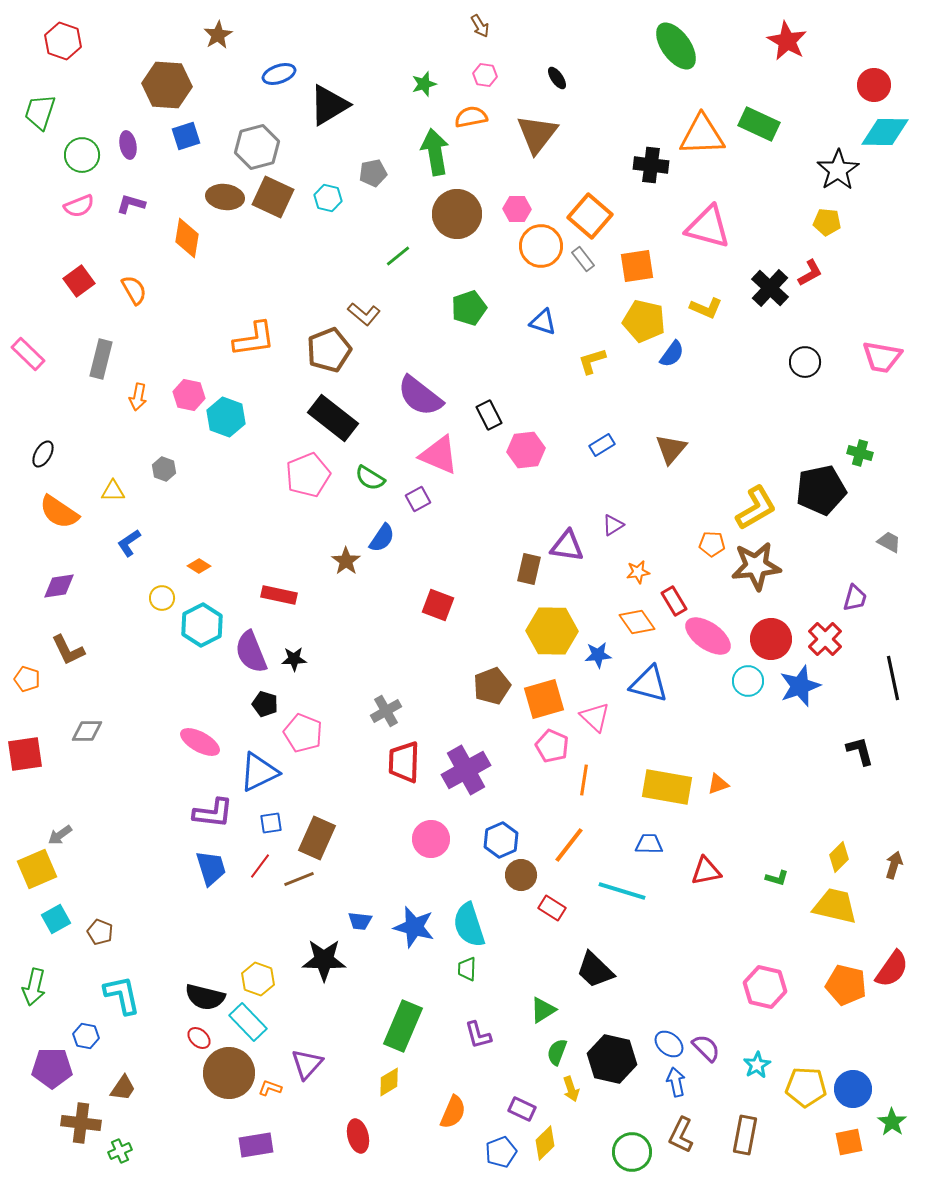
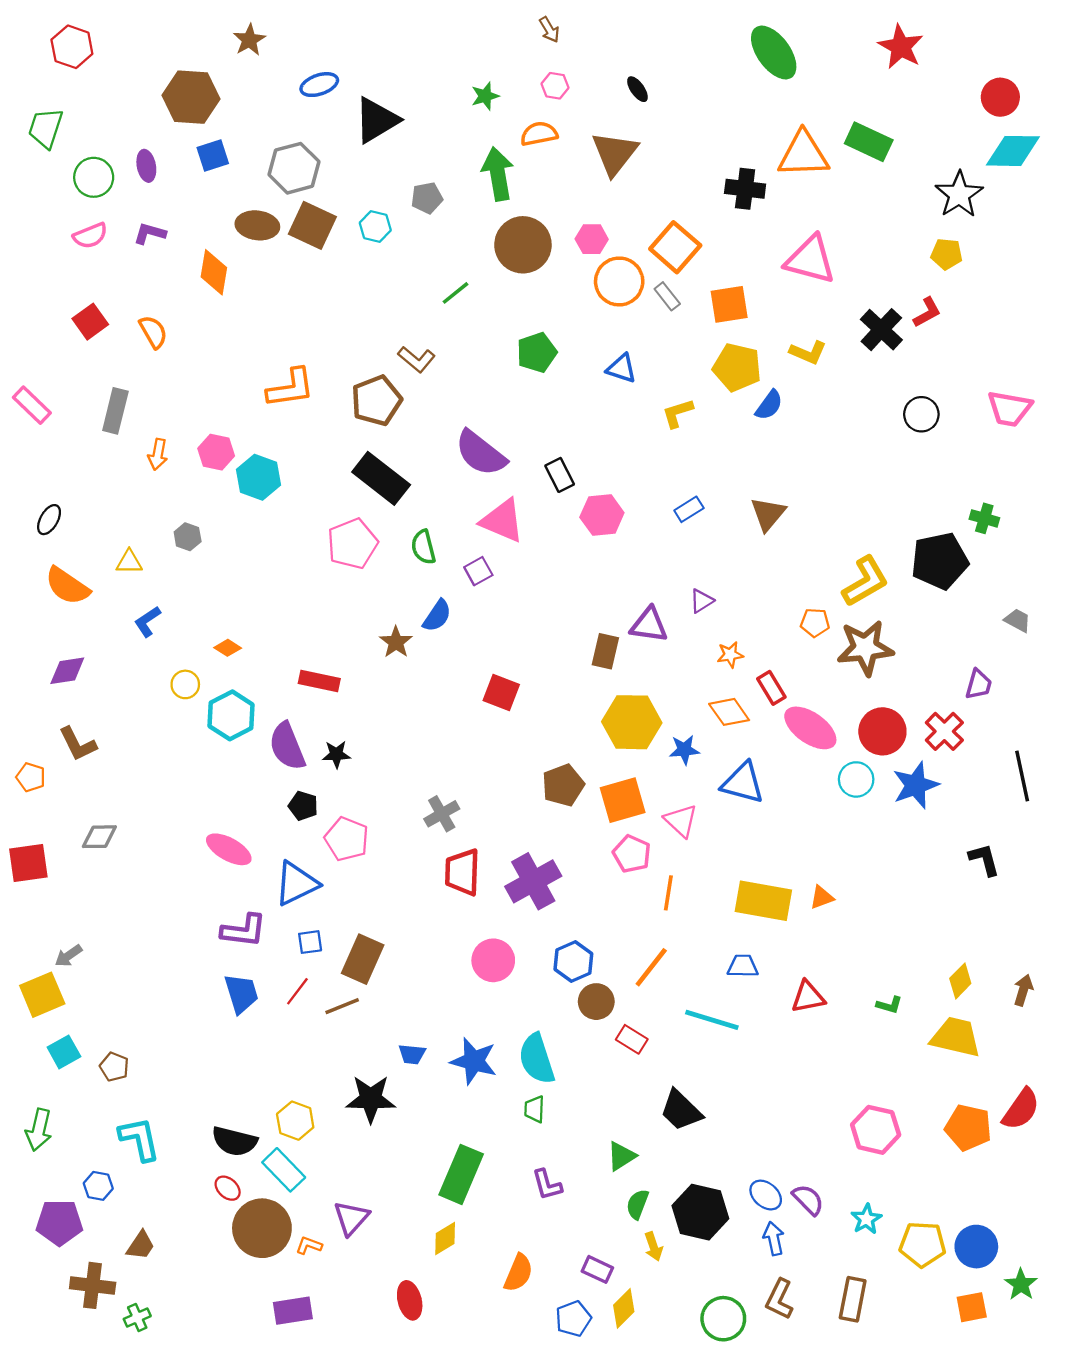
green semicircle: (370, 478) -> (423, 547), turned 44

